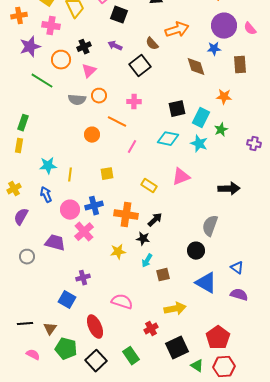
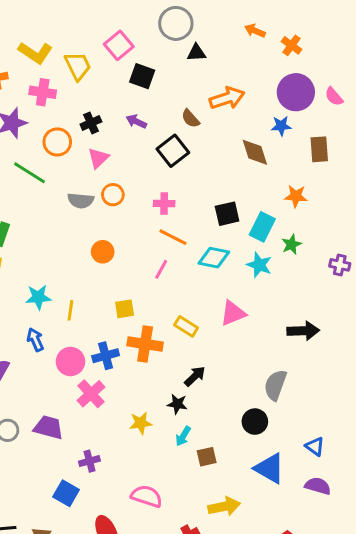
orange line: (117, 122) -> (173, 237), moved
orange cross: (126, 215) -> (145, 344), moved
purple trapezoid: (55, 243) -> (48, 427), moved

